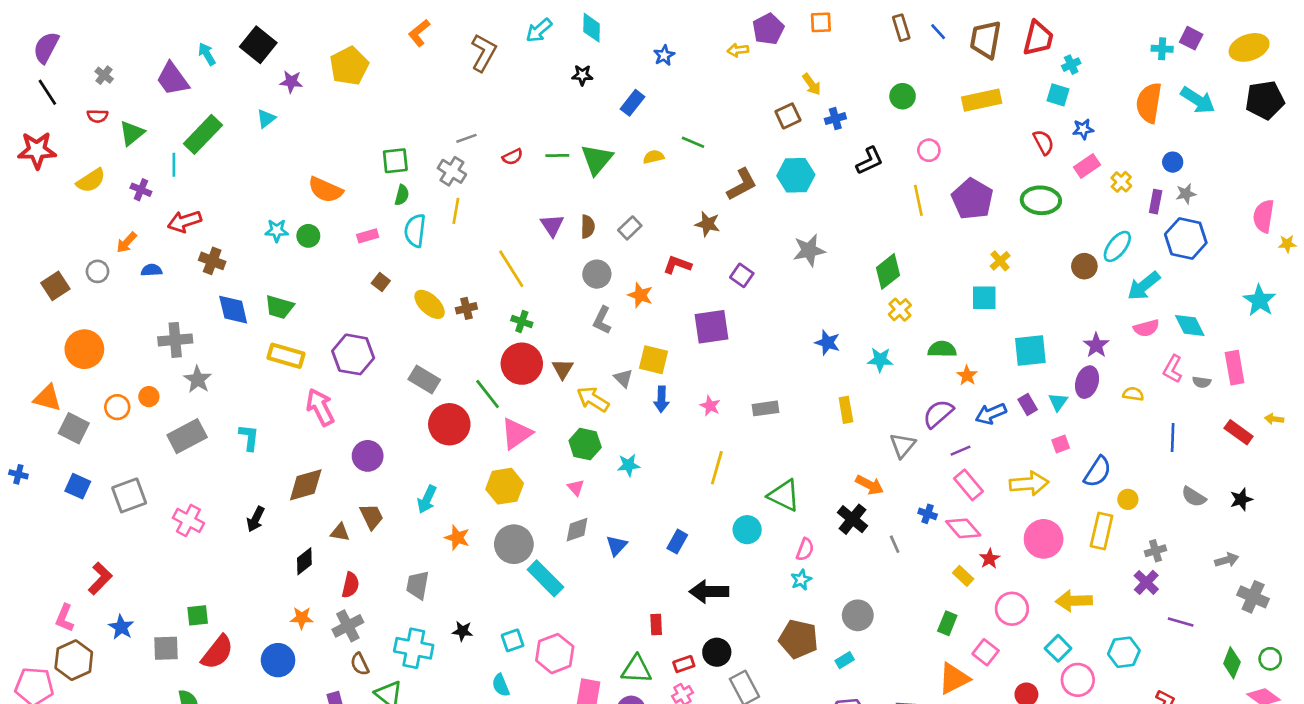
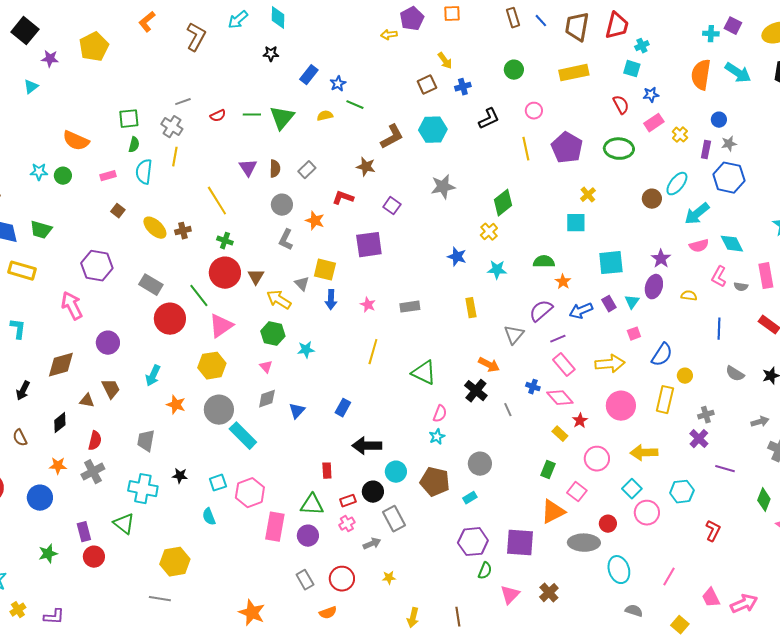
blue star: (664, 55) -> (338, 84), moved
yellow cross: (900, 310) -> (489, 232), moved
yellow rectangle: (286, 356) -> (22, 271), moved
cyan circle: (747, 530) -> (396, 472), moved
brown semicircle: (360, 664) -> (20, 438), moved

